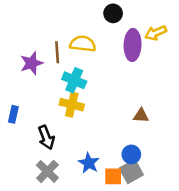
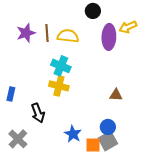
brown line: (57, 52) -> (47, 33), moved
purple star: (32, 63) -> (26, 33), moved
gray cross: (47, 171) -> (18, 139), moved

